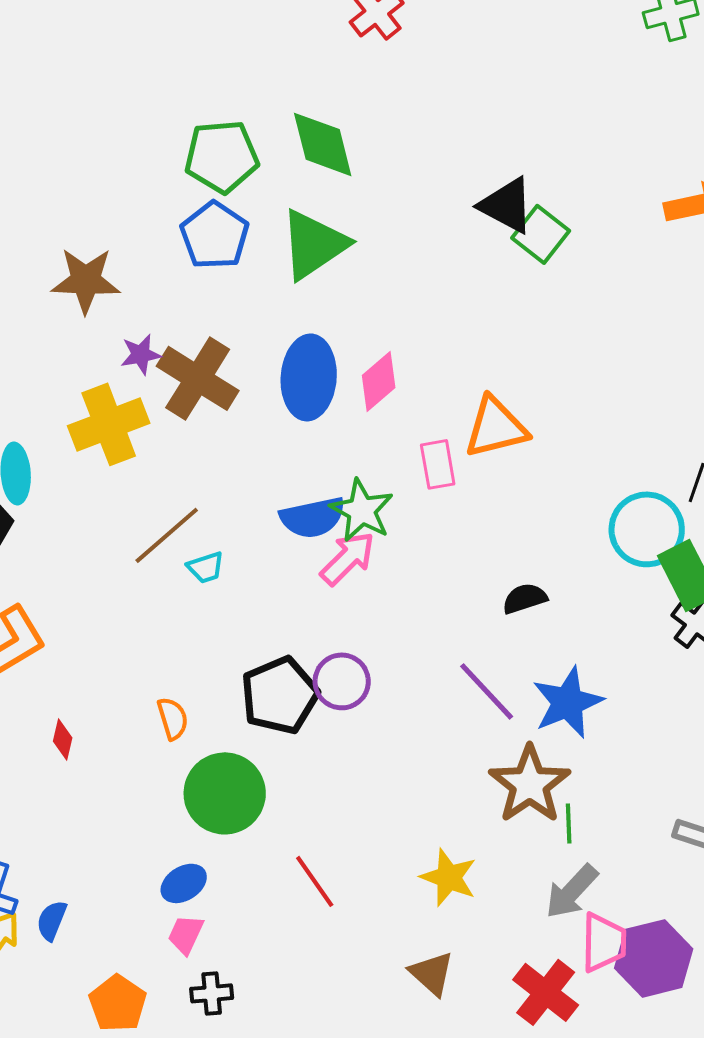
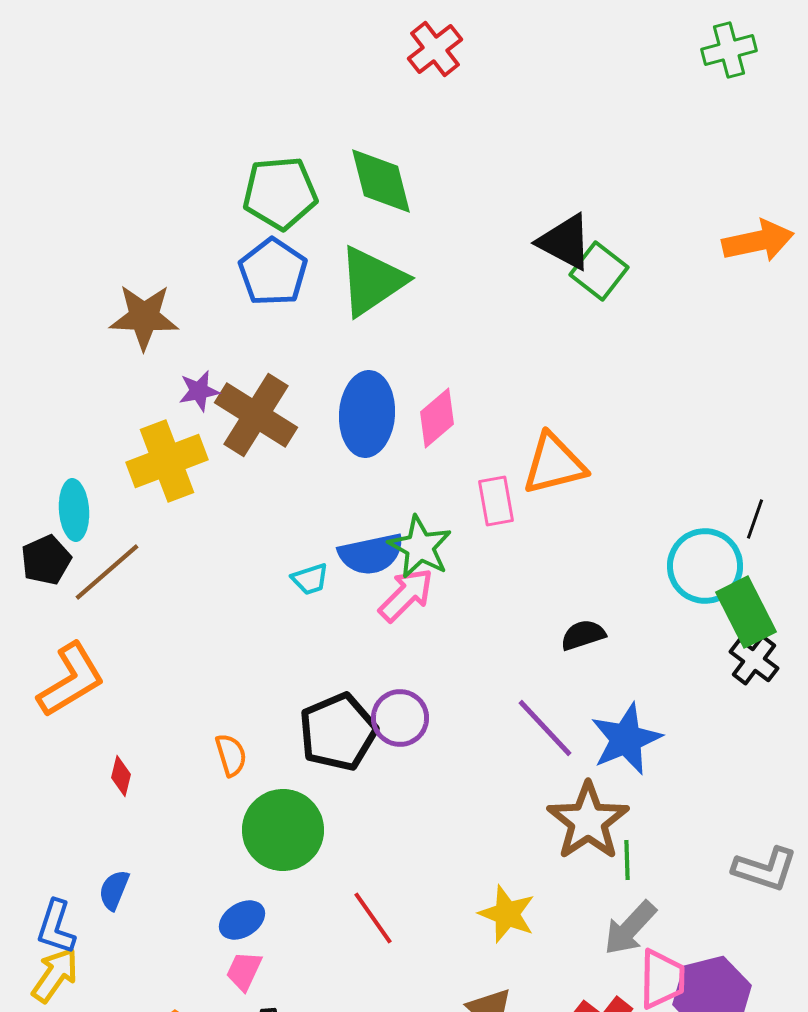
brown line: (167, 535) -> (107, 572), moved
cyan trapezoid: (206, 567) -> (310, 579), moved
blue semicircle: (52, 920) -> (114, 890), moved

